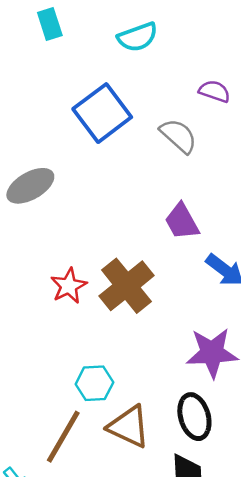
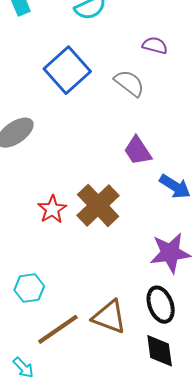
cyan hexagon: (94, 383) -> (29, 288), moved
brown line: (63, 437) -> (58, 329), turned 30

